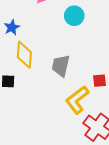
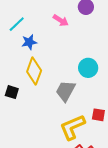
cyan circle: (74, 16) -> (88, 68), moved

